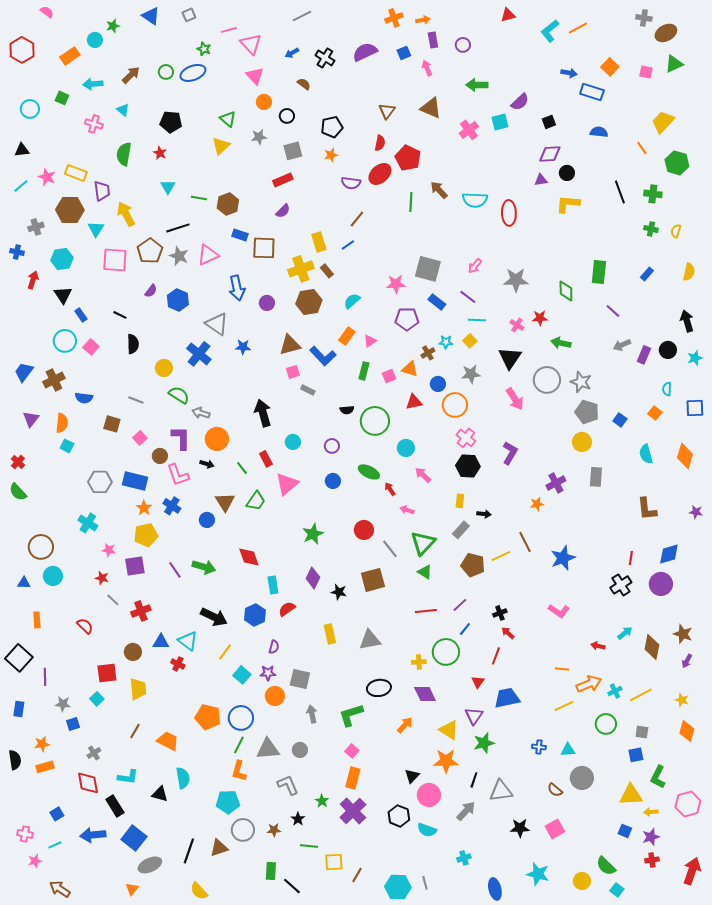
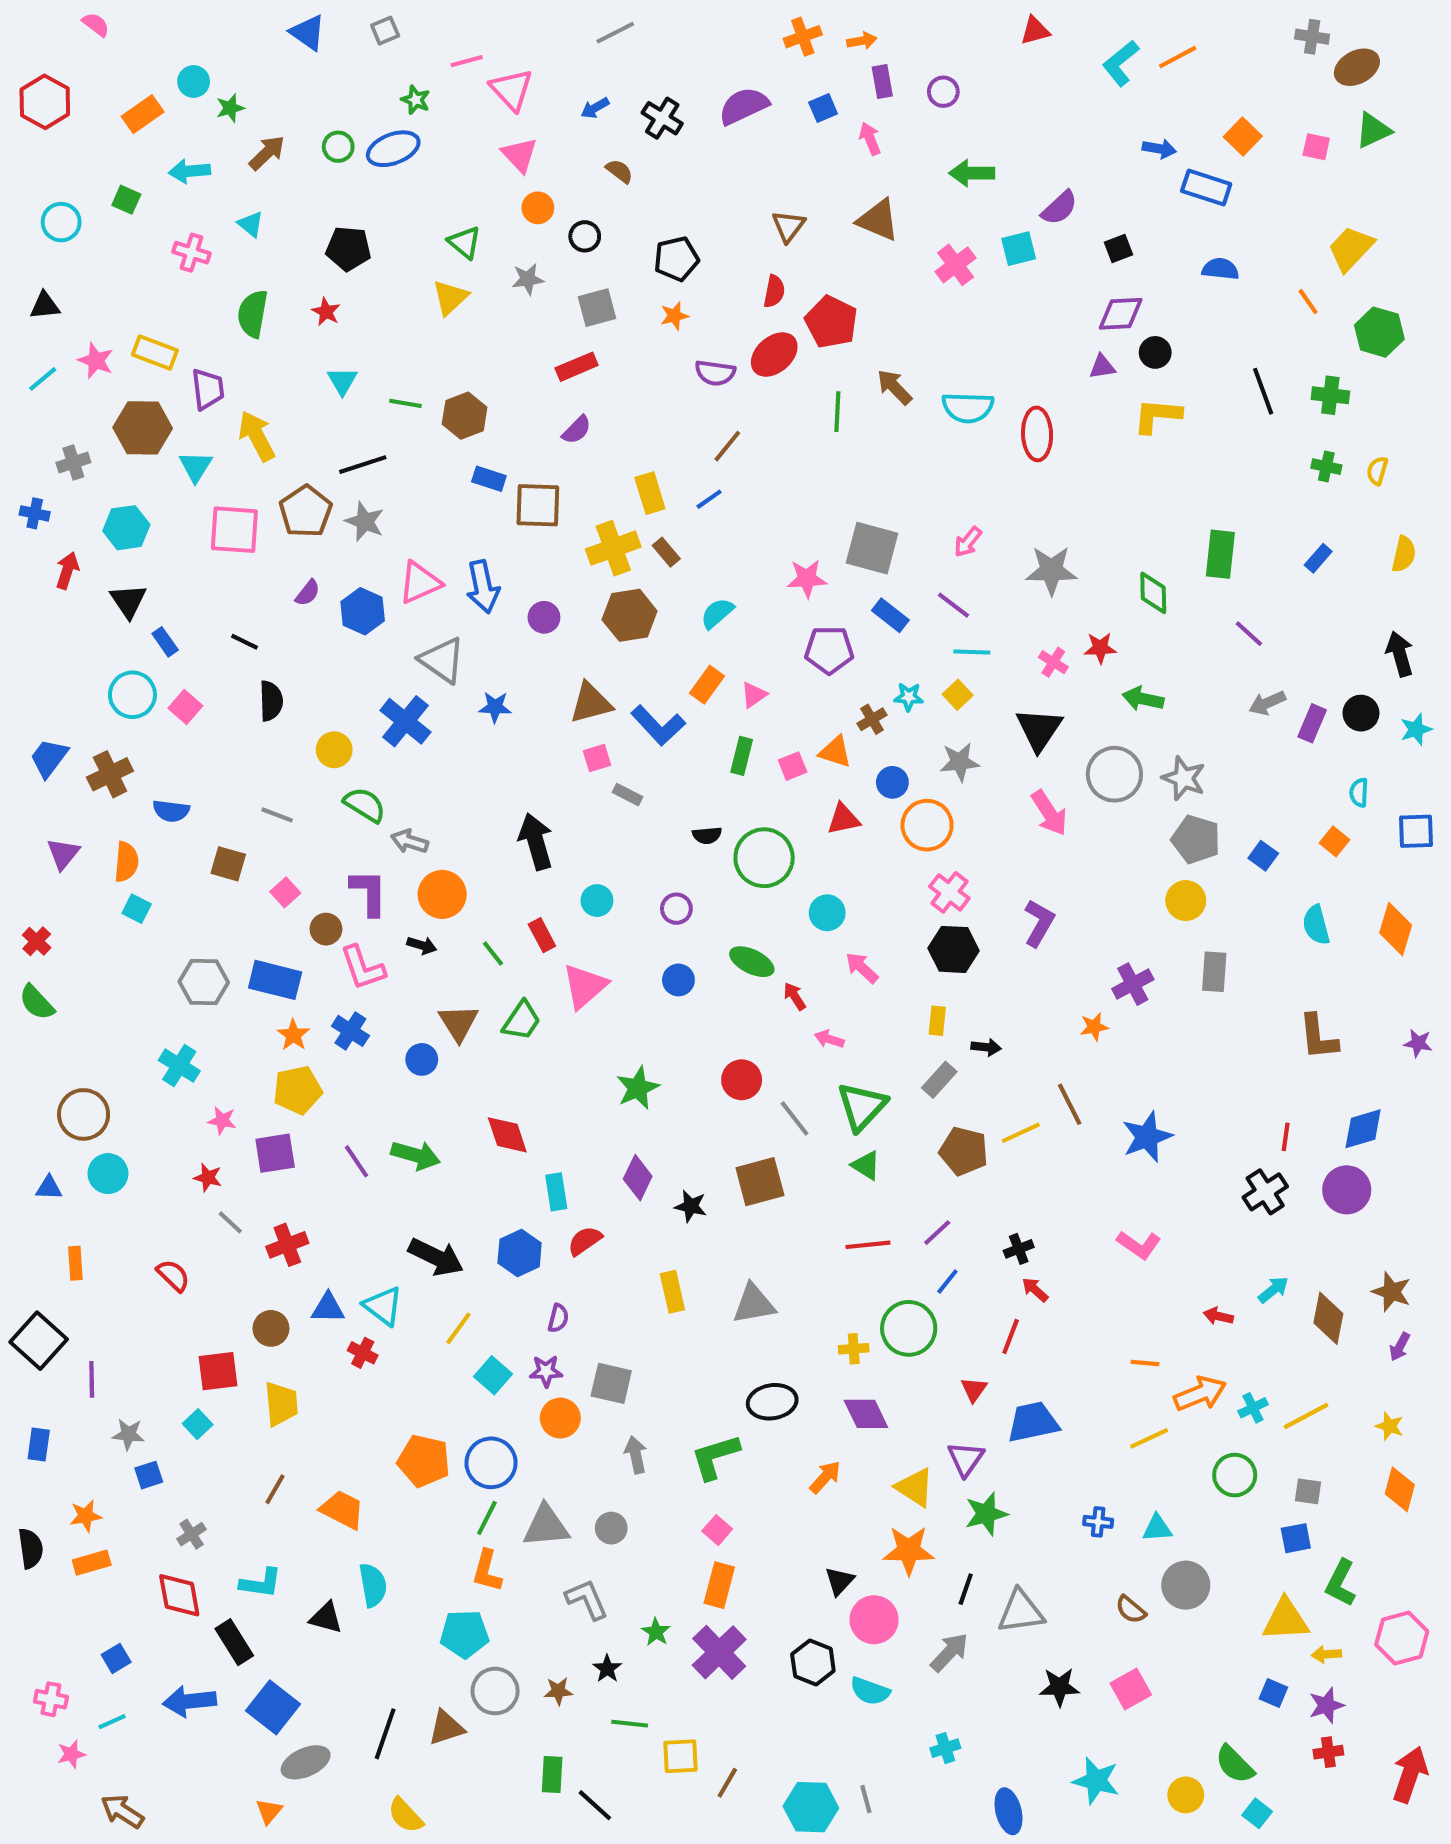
green star: (113, 26) -> (230, 108), moved
pink triangle: (208, 255) -> (420, 583), moved

